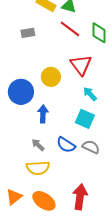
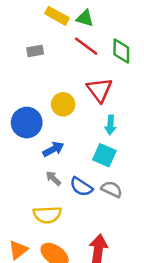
cyan arrow: (90, 94) -> (110, 125), turned -133
blue arrow: (43, 114) -> (53, 149), turned 60
gray arrow: (38, 145) -> (53, 178), moved

